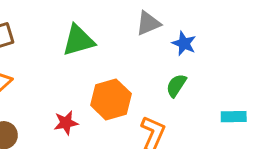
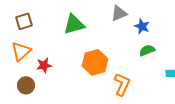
green semicircle: (176, 85) -> (147, 50), moved, turned 35
red star: (66, 123) -> (44, 65), moved

